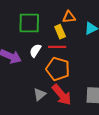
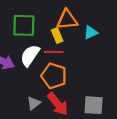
orange triangle: (69, 17) -> (67, 20), size x1.5
white semicircle: (35, 51) -> (30, 55), size x1.5

